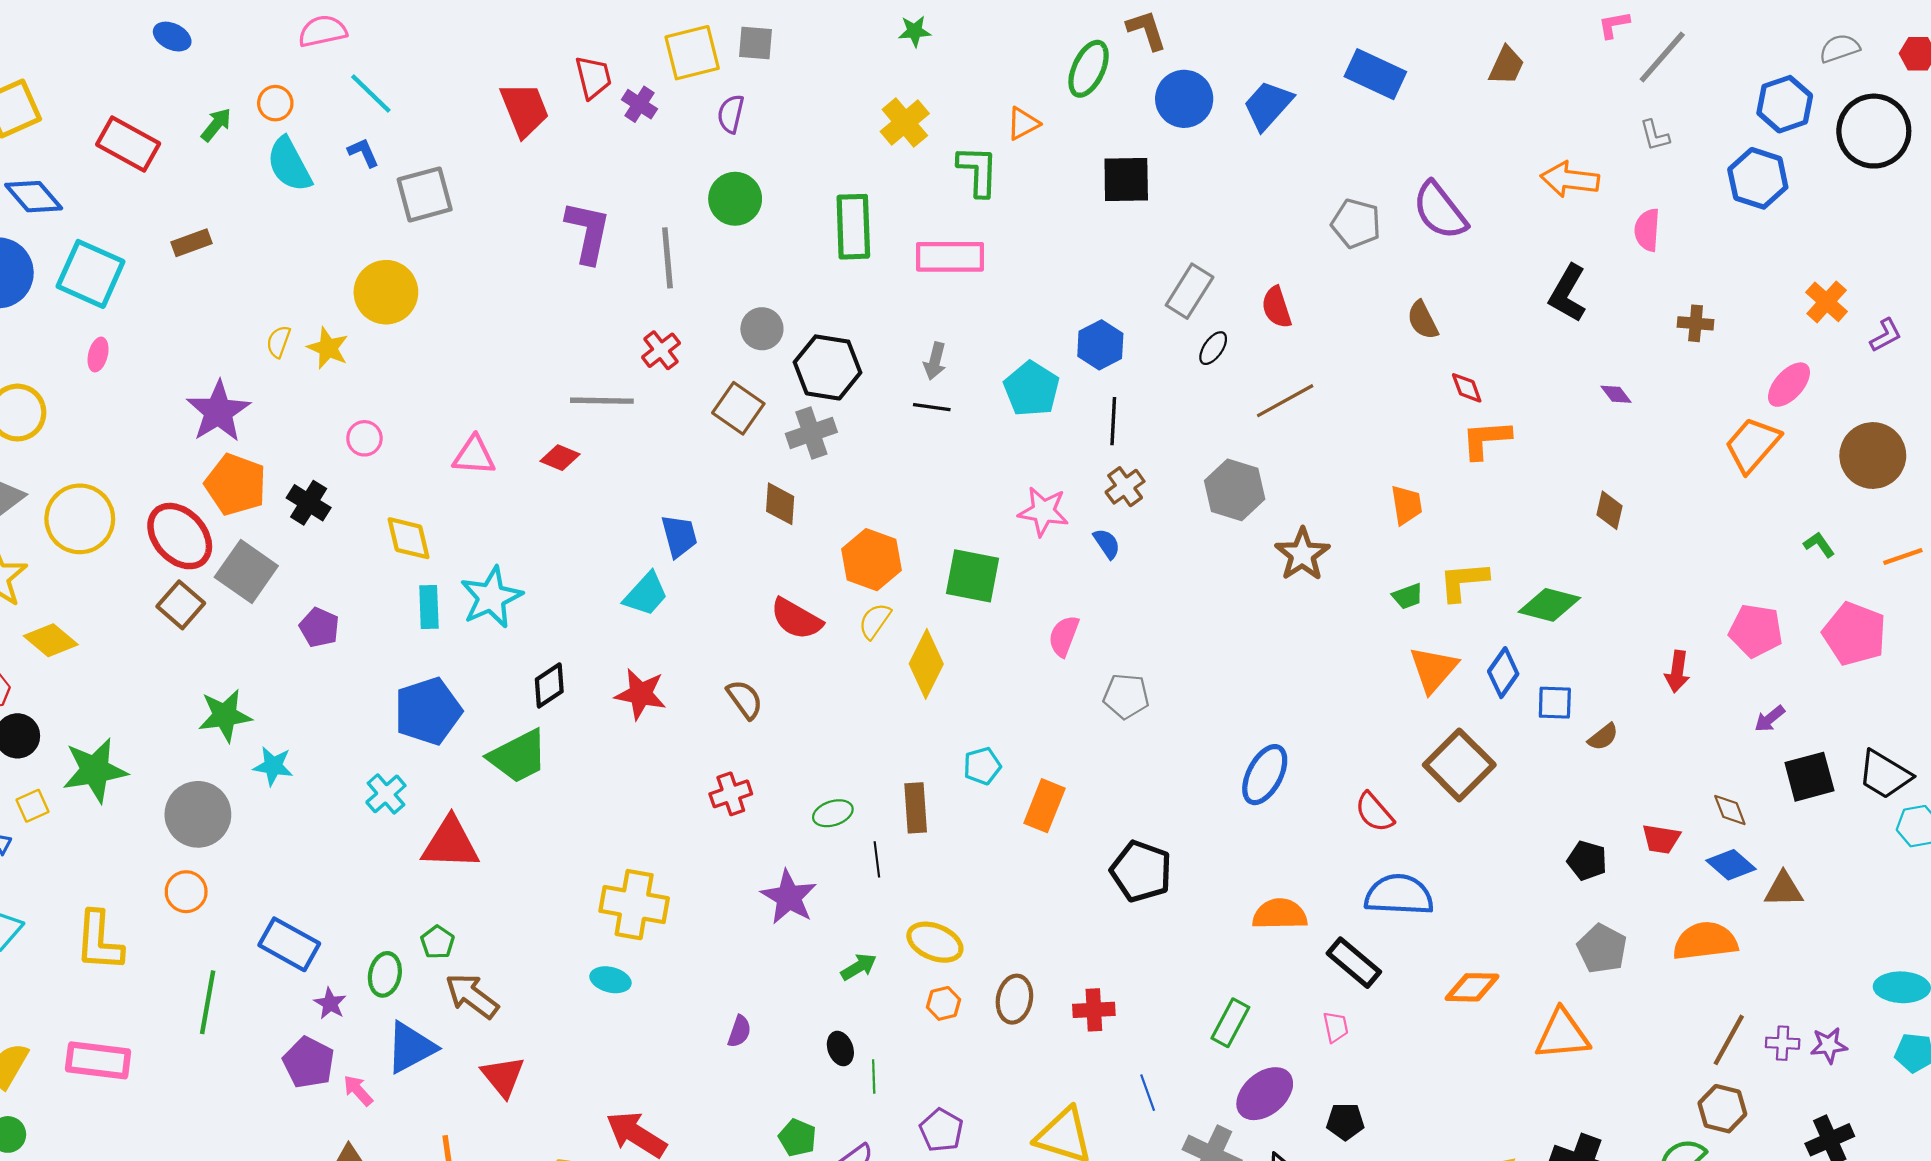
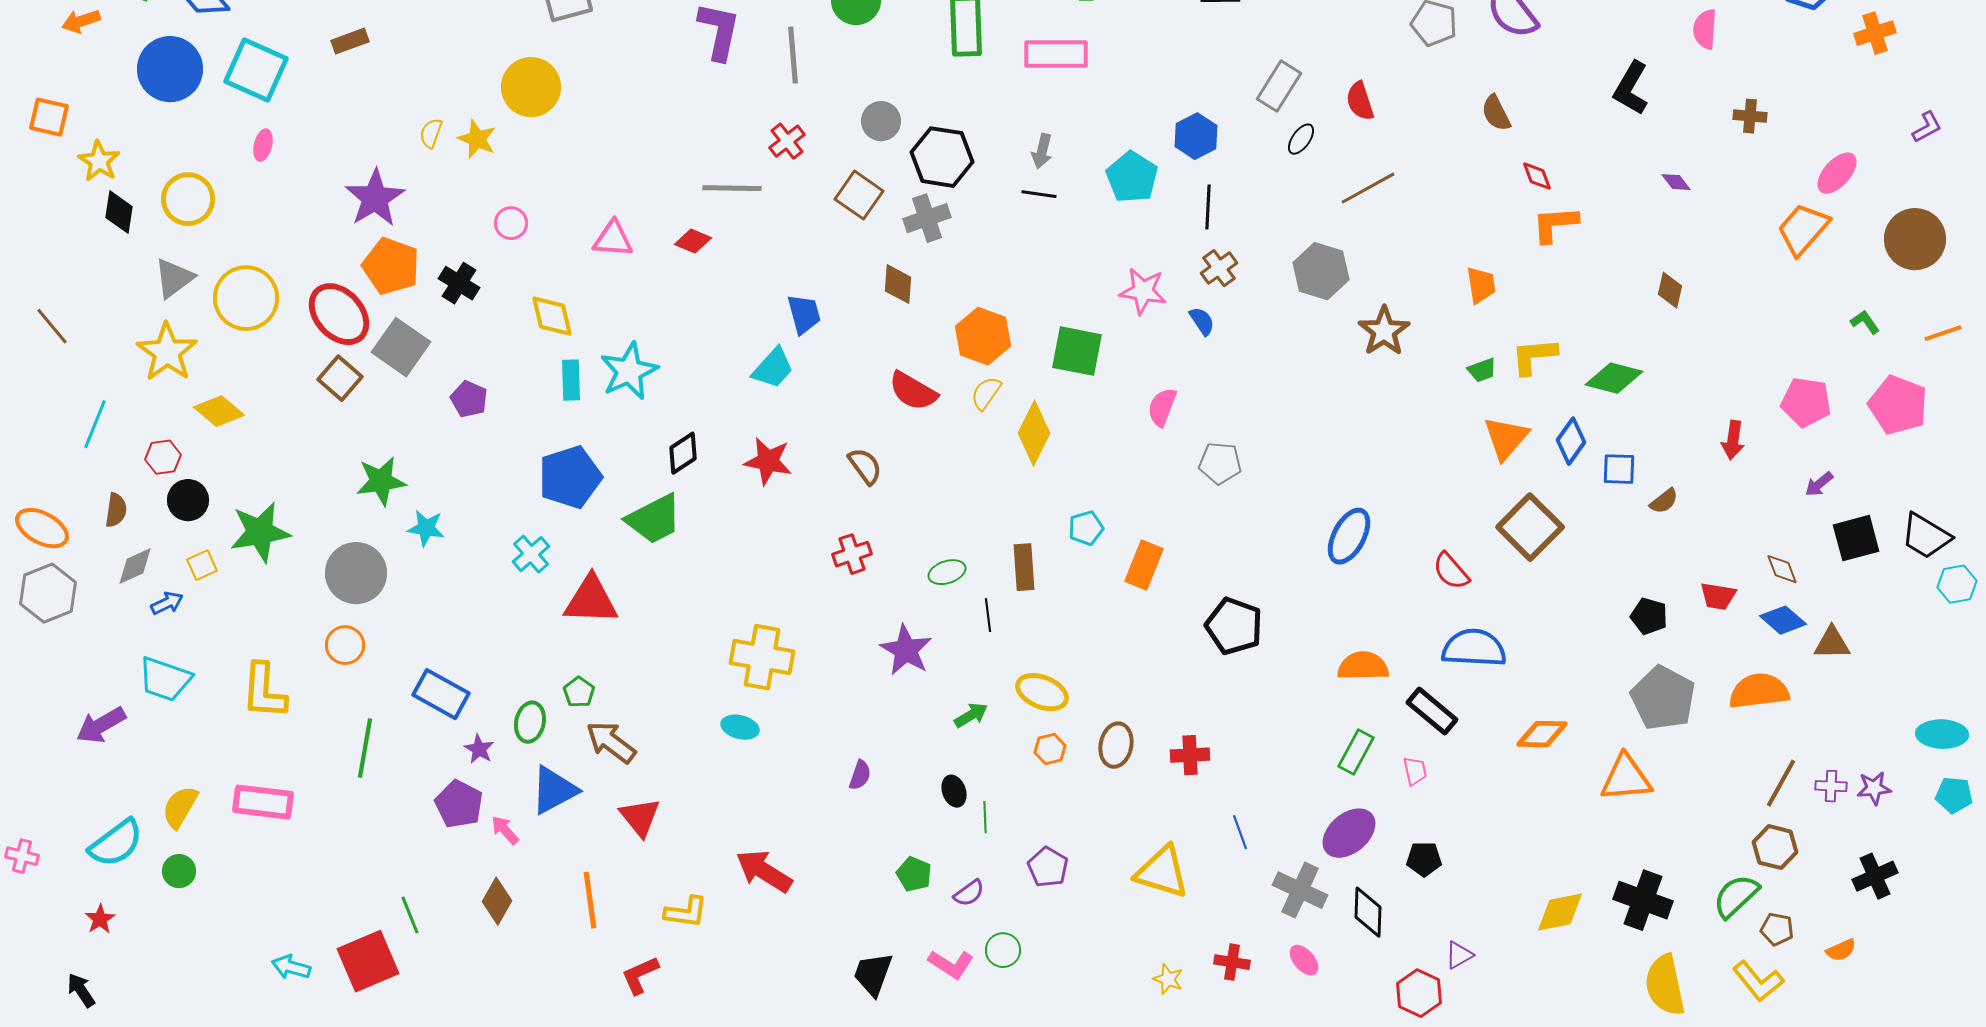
orange cross: (1827, 302) -> (1875, 33), moved, turned 30
gray pentagon: (1602, 949) -> (1663, 698), size x1.4
green rectangle: (1230, 1023) -> (1356, 752), moved

